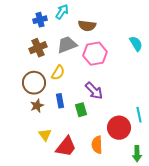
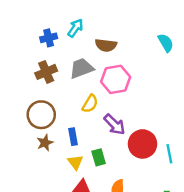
cyan semicircle: (136, 44) -> (166, 43), moved
yellow semicircle: (58, 73) -> (90, 104), moved
green rectangle: (81, 110) -> (99, 157), moved
red circle: (119, 128) -> (142, 144), moved
yellow triangle: (45, 135) -> (75, 162), moved

